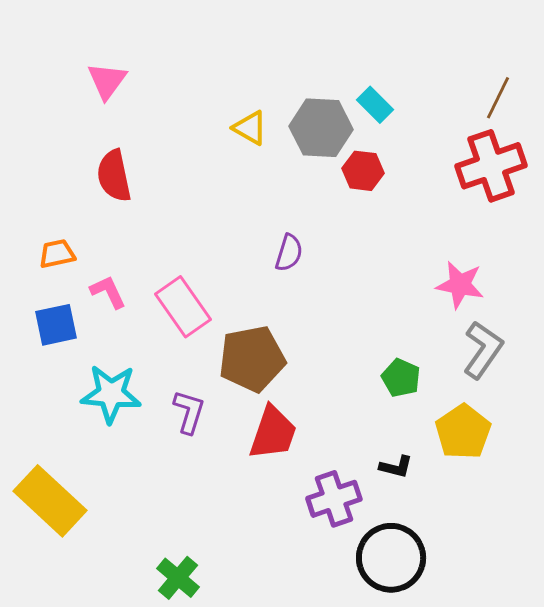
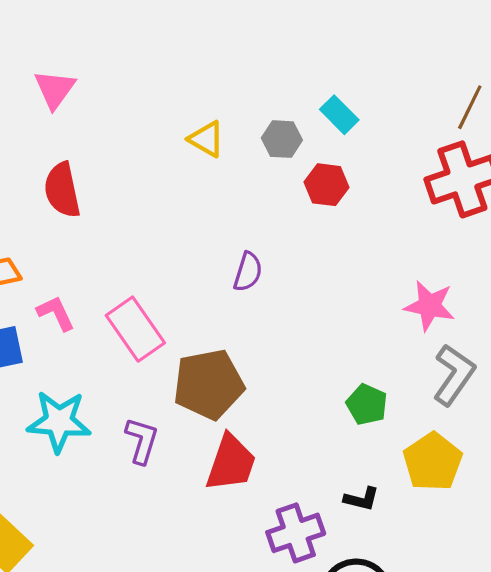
gray hexagon: (321, 128) -> (282, 139), size x0.6

